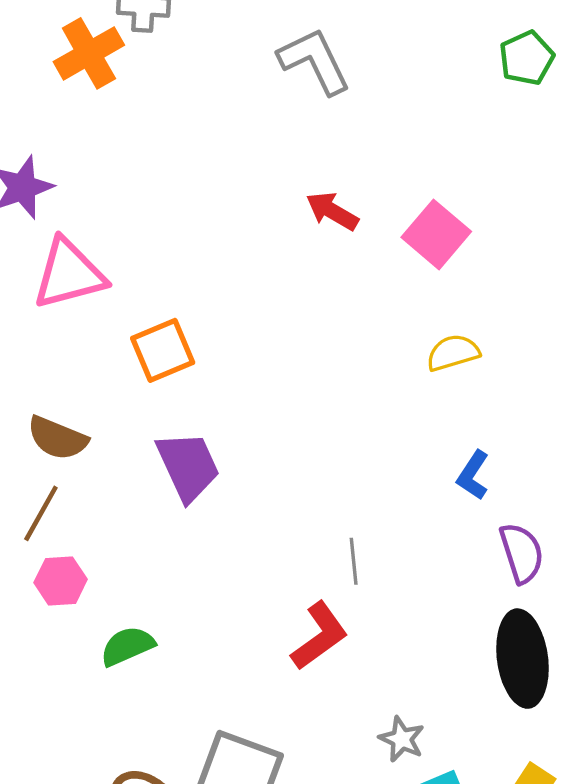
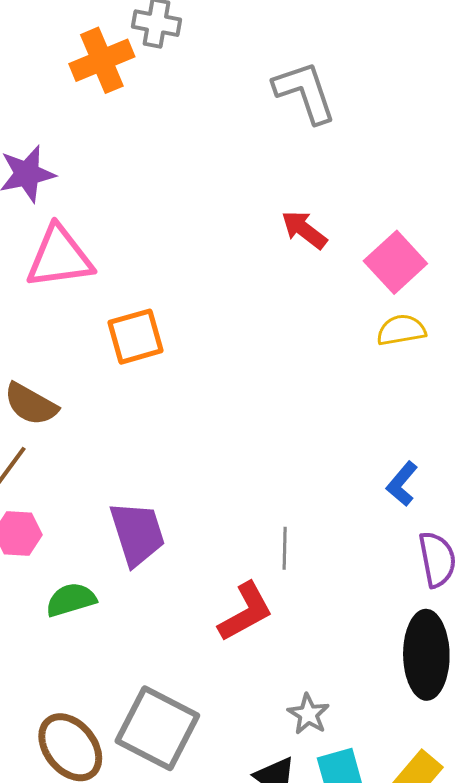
yellow semicircle: (453, 353) -> (401, 330), moved
purple trapezoid: (188, 466) -> (137, 534), moved

